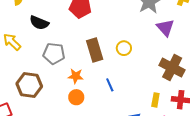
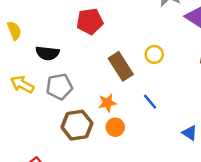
gray pentagon: (54, 54) -> (59, 87), moved
brown hexagon: (29, 85) -> (77, 125), moved

